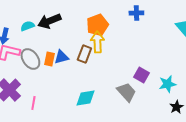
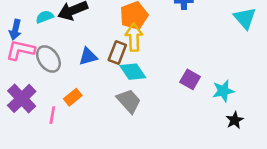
orange rectangle: (49, 59) -> (73, 97), moved, turned 40
gray trapezoid: (126, 92) -> (129, 101), moved
cyan diamond: (85, 98) -> (133, 72), moved, turned 65

